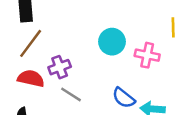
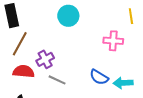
cyan circle: (112, 42) -> (68, 16), moved

